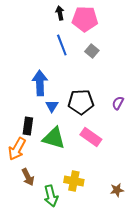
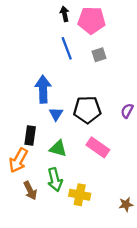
gray square: (92, 51) -> (99, 55), turned 32
green triangle: (54, 138) -> (58, 148), size x0.7
green arrow: (51, 196) -> (55, 180), moved

